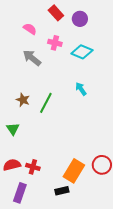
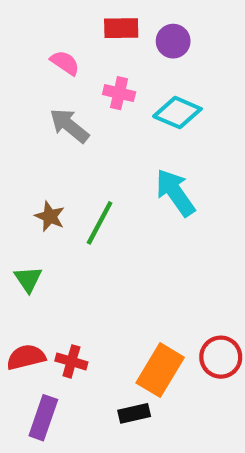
red rectangle: (56, 13) -> (121, 28), turned -49
cyan arrow: (81, 89) -> (175, 193), size x1.6

